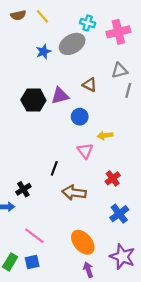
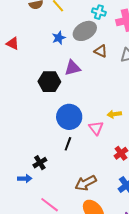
brown triangle: (90, 85) -> (101, 51), moved
purple triangle: (60, 96) -> (73, 68), moved
blue circle: (80, 117) -> (69, 117), moved, size x1.6
brown arrow: (74, 193) -> (86, 183), moved, turned -35

